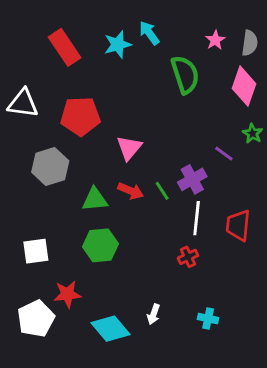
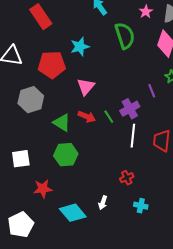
cyan star: (118, 44) -> (80, 47), moved
purple line: (224, 154) -> (152, 91), turned 32
green triangle: (95, 199) -> (62, 123), turned 36
red cross: (188, 257) -> (127, 178), moved
white pentagon: (36, 319) -> (21, 225), moved

